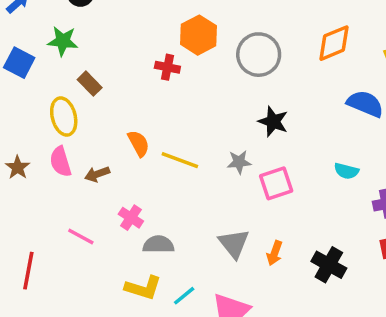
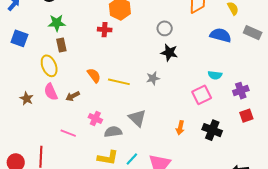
green star: (63, 41) -> (57, 23), moved
gray circle: (259, 55) -> (165, 28), moved, size x0.6
brown rectangle: (90, 84) -> (61, 45), turned 40
pink square: (276, 183) -> (202, 95), moved
gray triangle: (234, 244) -> (137, 118), moved

